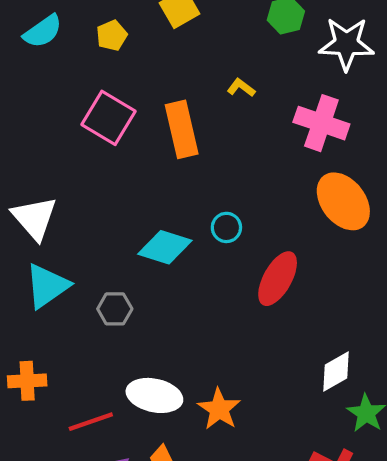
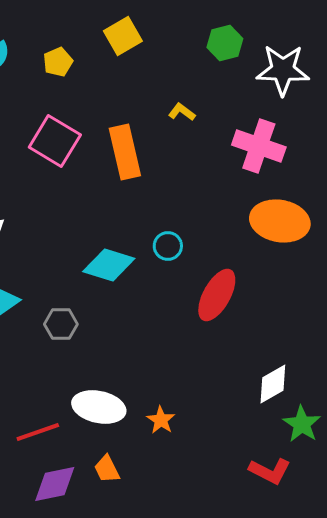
orange ellipse: (343, 201) -> (280, 221), turned -42
orange star: (219, 409) -> (161, 420), size x0.7

